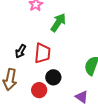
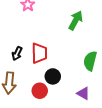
green arrow: (58, 23) -> (76, 20), moved

